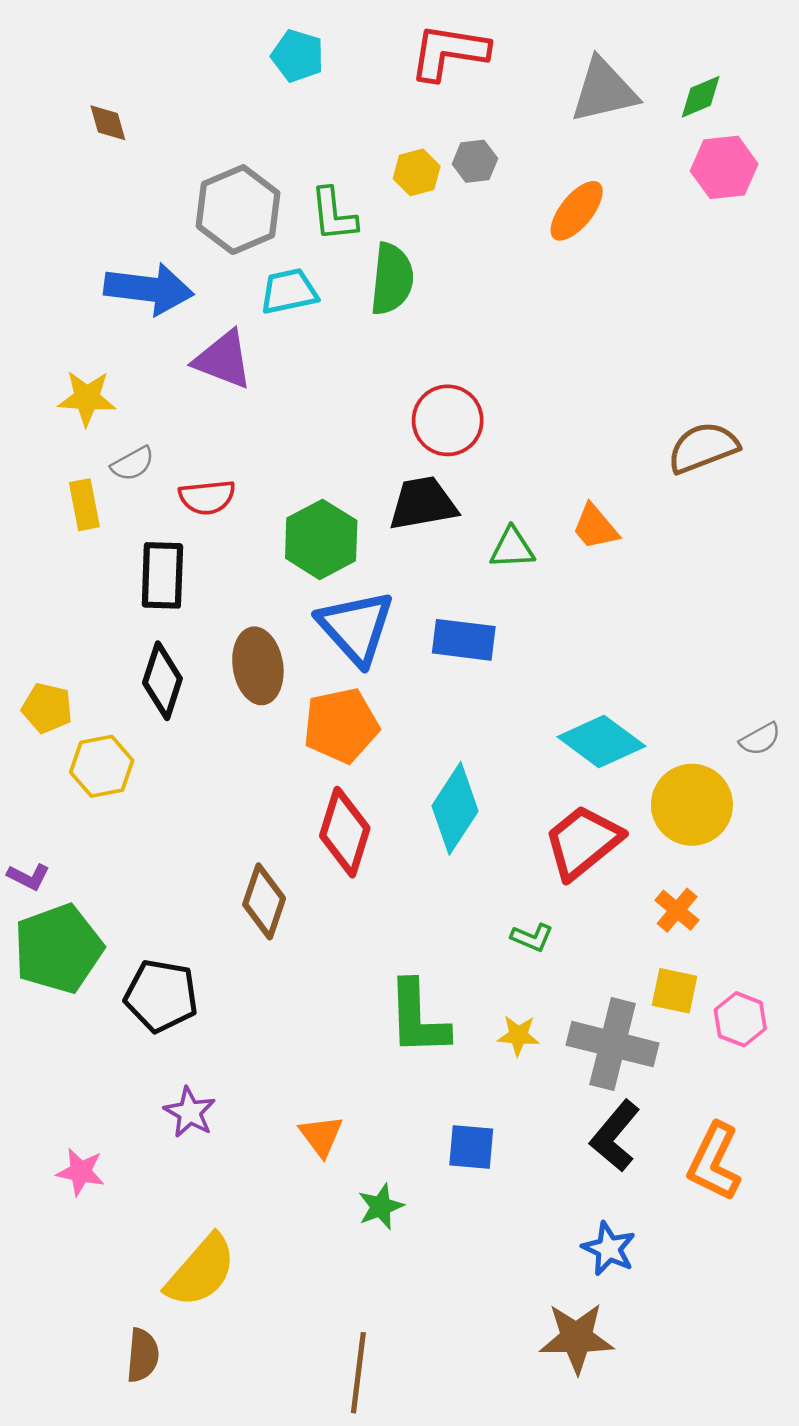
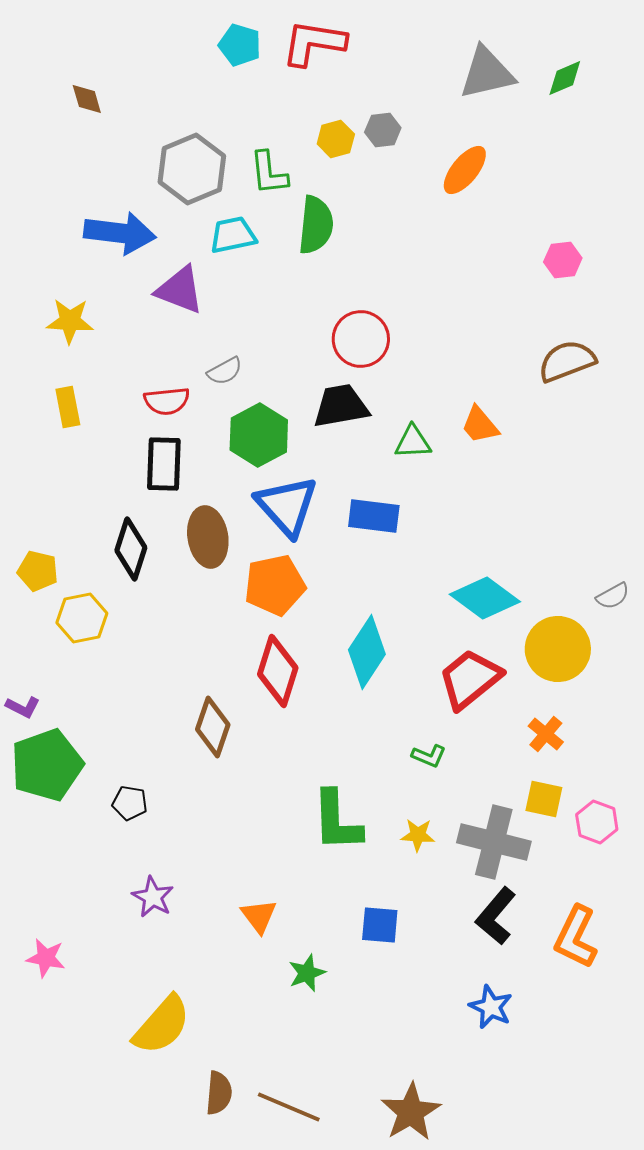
red L-shape: (449, 52) -> (314, 43), moved
pink hexagon: (724, 167) -> (563, 260), moved, size x0.7
gray semicircle: (133, 464) -> (225, 371), moved
black rectangle: (162, 575) -> (164, 464), moved
black pentagon: (161, 996) -> (130, 803), size x0.6
pink star: (81, 1172) -> (46, 958), moved
brown star: (577, 1338) -> (411, 1112), moved, turned -30
brown semicircle: (143, 1355) -> (219, 1093), moved
brown line: (358, 1373) -> (289, 1107), turned -74

